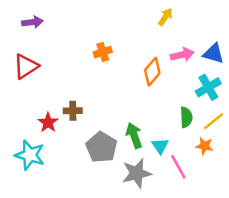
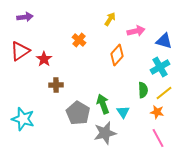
yellow arrow: (165, 17) -> (110, 19), moved
orange cross: (103, 52) -> (79, 40), turned -32
pink arrow: (182, 55) -> (136, 31), moved
red star: (48, 122) -> (44, 59), moved
pink line: (178, 167) -> (158, 138), moved

